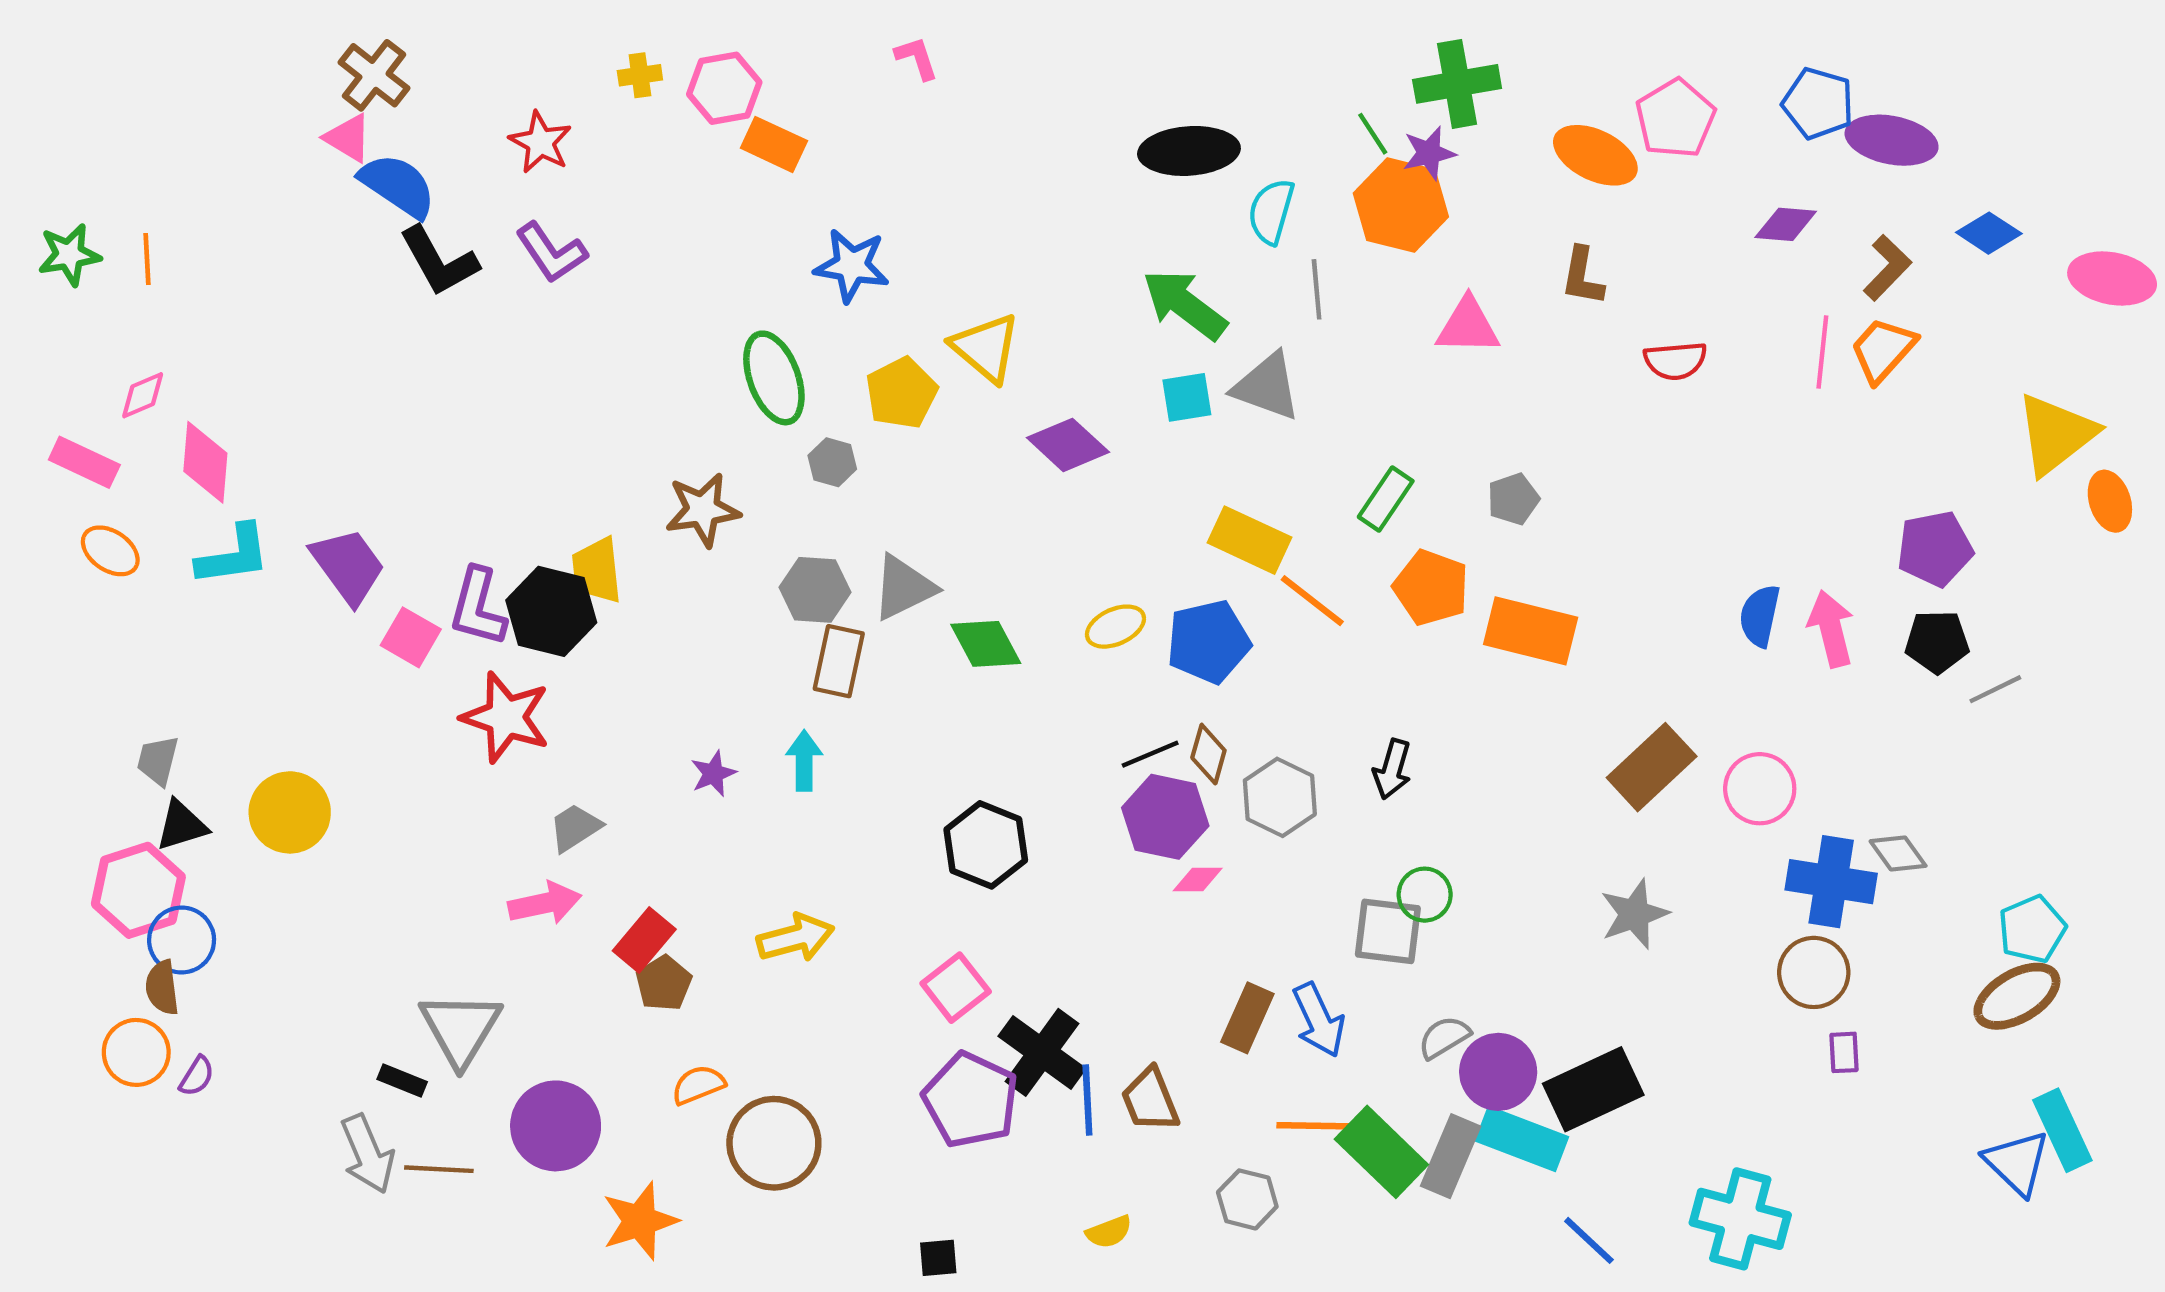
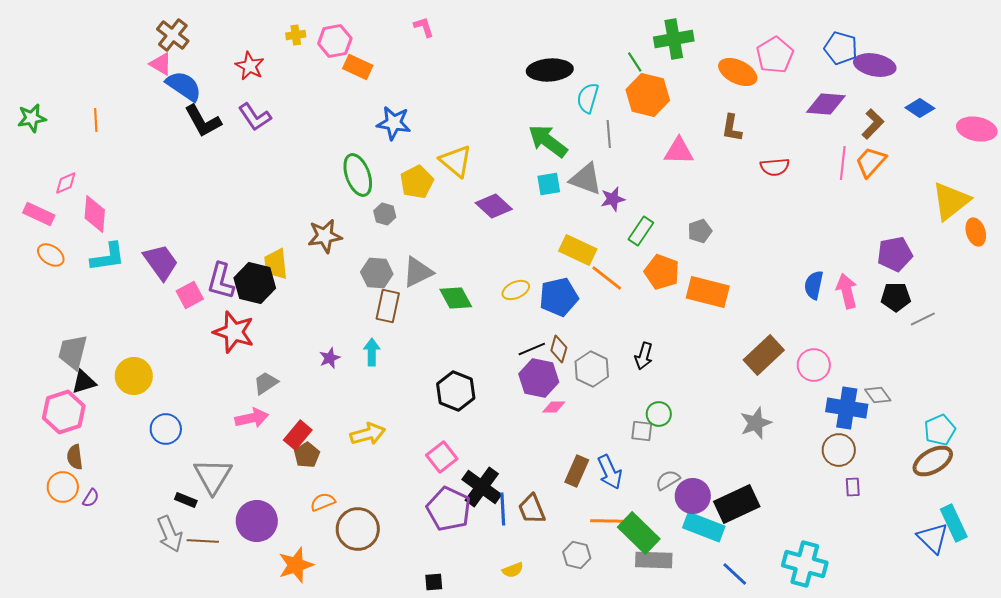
purple star: (1429, 153) -> (613, 199), moved
purple diamond: (1786, 224) -> (826, 104), size x1.4
orange line: (147, 259) -> (96, 120), moved
pink square: (411, 637) -> (190, 295), turned 32
gray trapezoid: (158, 761) -> (73, 352), size x1.5
gray square: (1388, 931) -> (642, 431), size x0.7
blue circle: (182, 940) -> (166, 429), moved
gray rectangle: (1451, 1156) -> (654, 560), moved, turned 69

